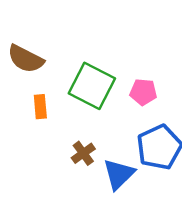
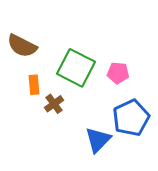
brown cross: (83, 153) -> (54, 104), moved

